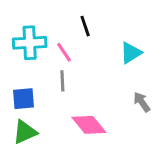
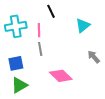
pink line: (64, 52) -> (39, 30), turned 40

